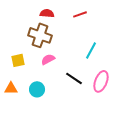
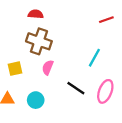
red semicircle: (47, 13) -> (36, 14), moved
red line: (80, 14) -> (106, 20), moved
pink semicircle: (48, 59) -> (48, 67), turned -40

